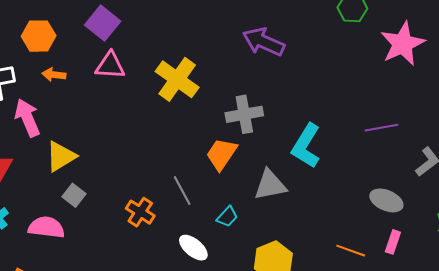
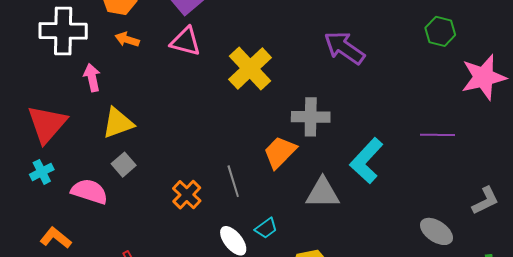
pink arrow: (27, 118) -> (92, 78), size x0.7
purple line: (382, 128) -> (438, 135), moved
cyan trapezoid: (227, 217) -> (266, 228), moved

